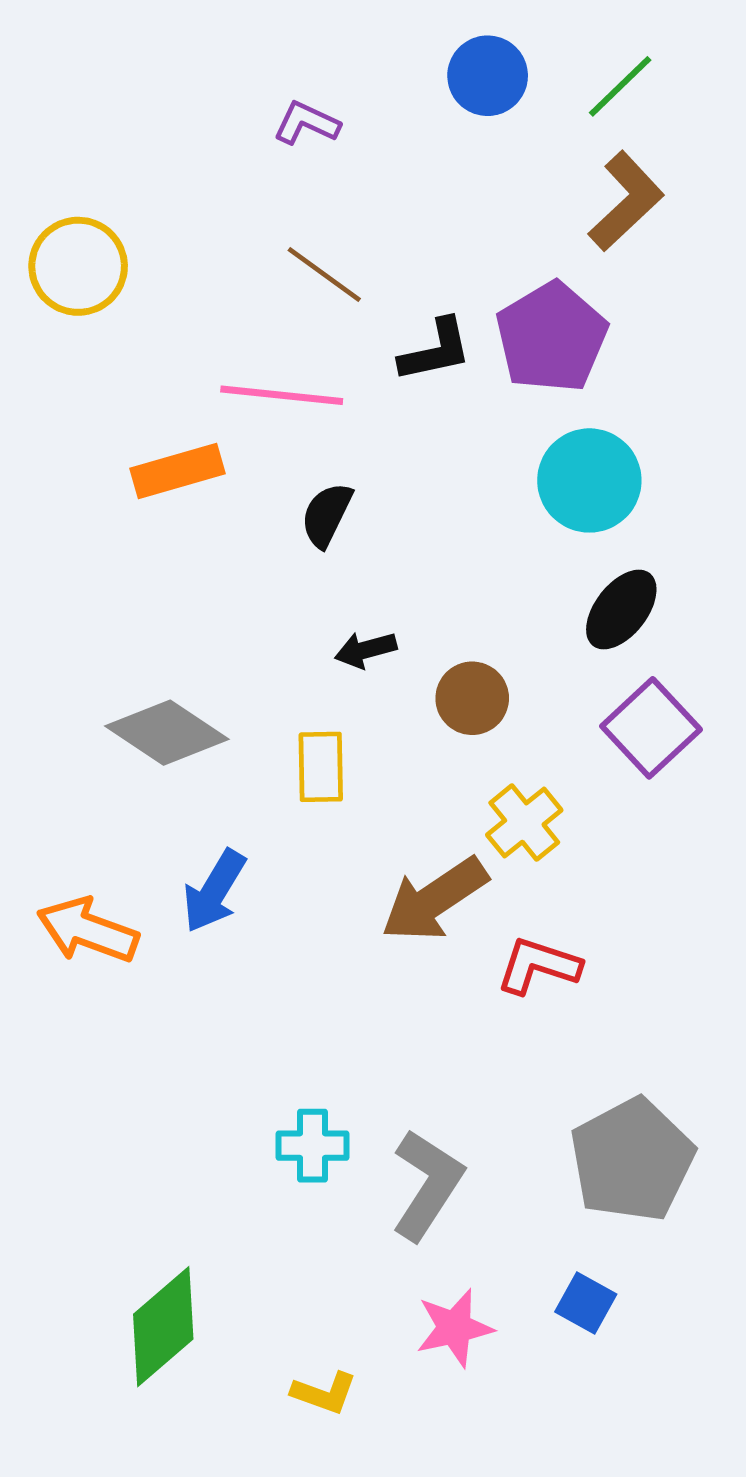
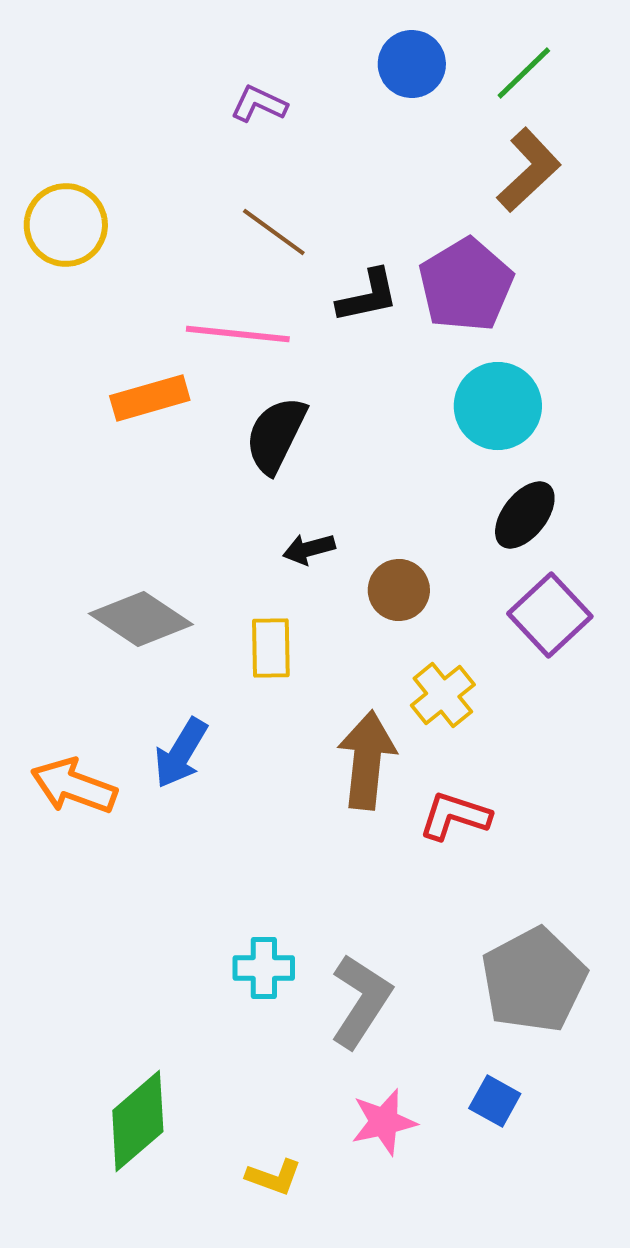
black semicircle: (327, 515) -> (276, 435), size x1.4
brown arrow: (434, 899) -> (367, 760), turned 130

